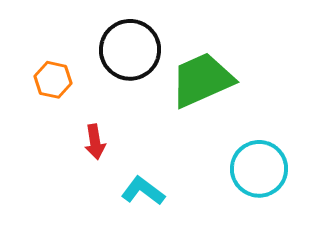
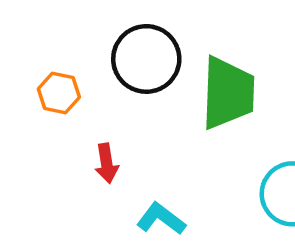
green trapezoid: (202, 80) -> (228, 93), turned 116

